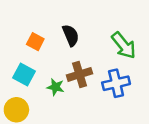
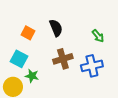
green arrow: (124, 45) -> (98, 36), size x0.6
green star: (56, 87) -> (32, 76), moved

